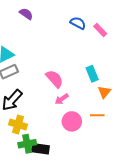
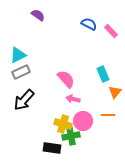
pink arrow: (62, 99) -> (73, 99), turned 48
yellow cross: (18, 124) -> (63, 124), moved
green cross: (27, 144) -> (71, 136), moved

